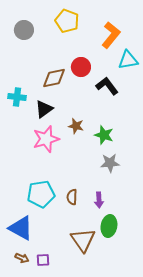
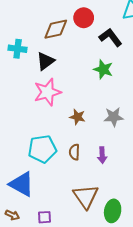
brown star: (76, 126) -> (77, 117), moved
green star: (104, 135) -> (103, 69), moved
green ellipse: (109, 226) -> (113, 211), moved
brown arrow: (22, 258) -> (12, 215), moved

